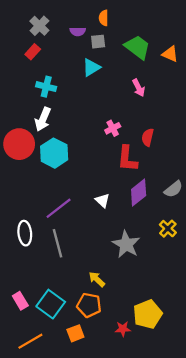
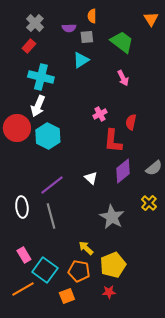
orange triangle: (170, 54) -> (151, 19), moved, turned 35
cyan cross: (46, 87) -> (41, 77), size x1.4
pink rectangle: (20, 301) -> (24, 255), moved
yellow pentagon: (148, 314) -> (113, 265), moved
orange line: (30, 341) -> (23, 289), moved

